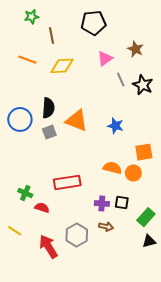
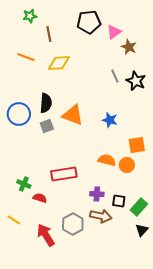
pink triangle: (105, 59) -> (114, 32), moved
black square: (122, 202) -> (119, 201), moved
brown arrow: (106, 227) -> (101, 216), size x1.5
black triangle: (149, 241) -> (142, 230), turned -32

